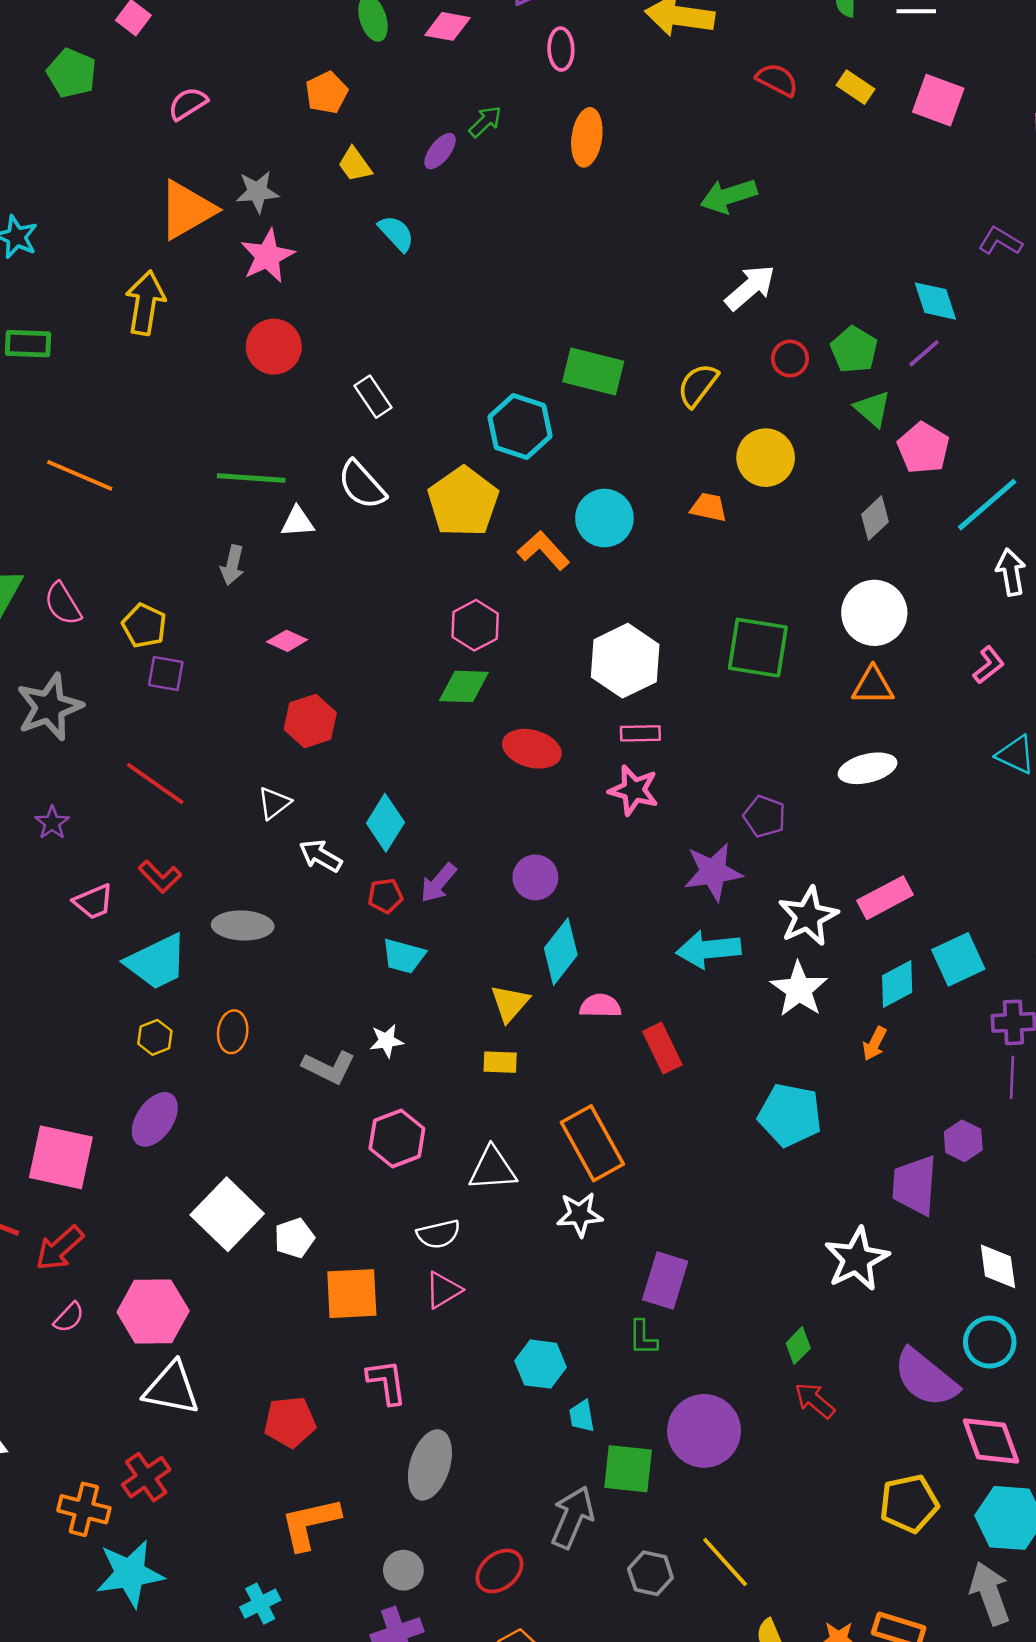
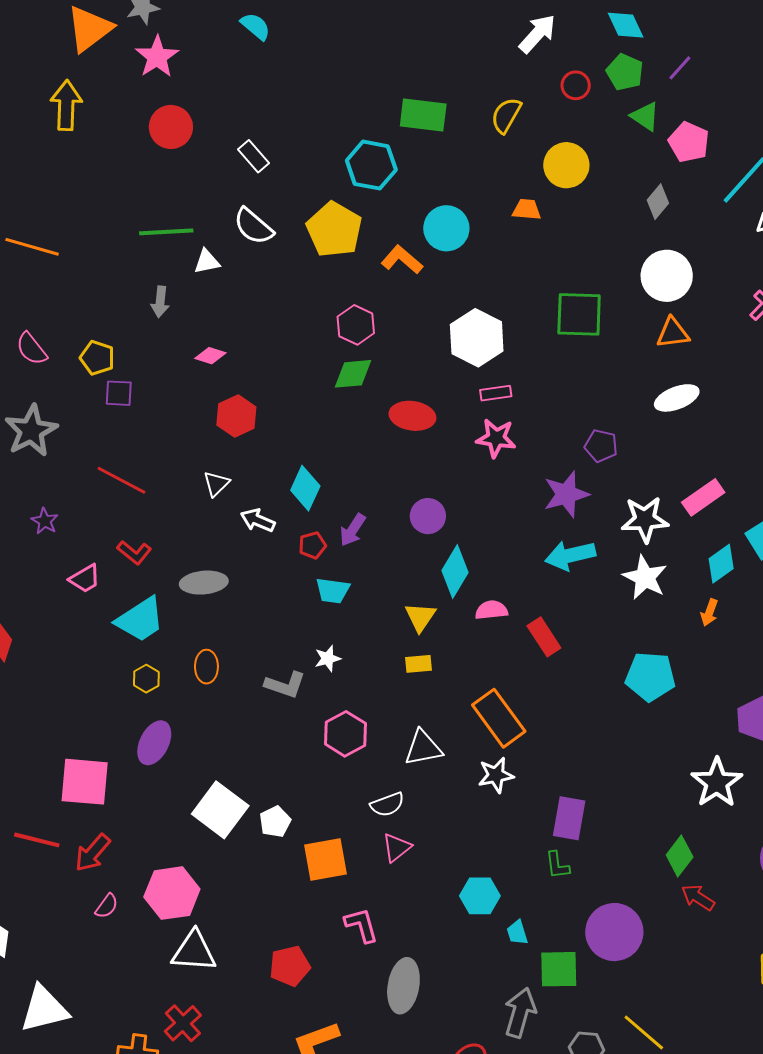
cyan diamond: (935, 301) -> (626, 25), moved
white star: (808, 916) -> (645, 519), turned 30
green diamond: (798, 1346) -> (680, 856), size x1.4

